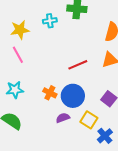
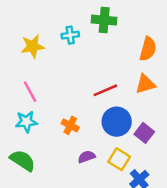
pink line: (18, 55) -> (30, 92), moved
blue circle: (73, 96) -> (117, 122), moved

